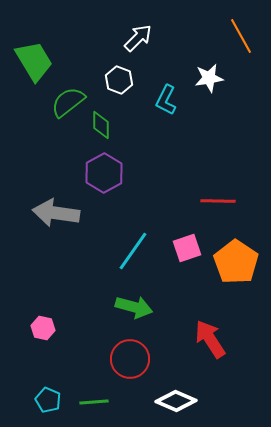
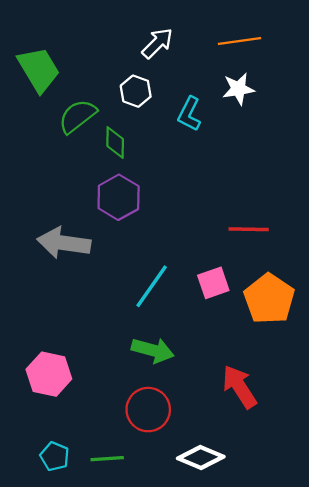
orange line: (241, 36) -> (240, 41), moved, turned -69
pink hexagon: (43, 328) -> (49, 374), size x1.6

